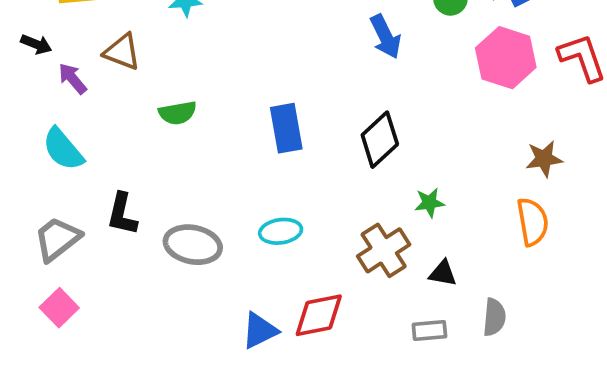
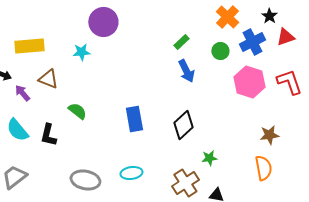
green semicircle: (178, 113) -> (77, 111), turned -132
black L-shape: (122, 214) -> (48, 135), moved

